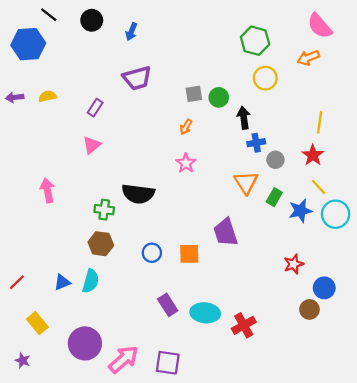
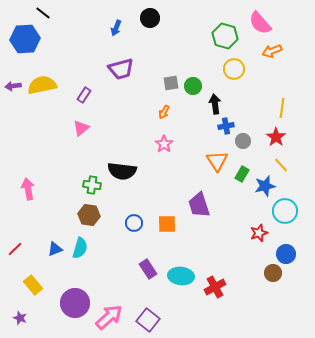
black circle: (92, 20) -> (150, 18), moved
pink semicircle: (320, 26) -> (260, 23), moved
yellow semicircle: (48, 96) -> (42, 85), size x1.8
pink arrow: (48, 190) -> (28, 189), moved
cyan circle: (336, 214) -> (285, 211), moved
purple square: (168, 363) -> (148, 320), turned 30

